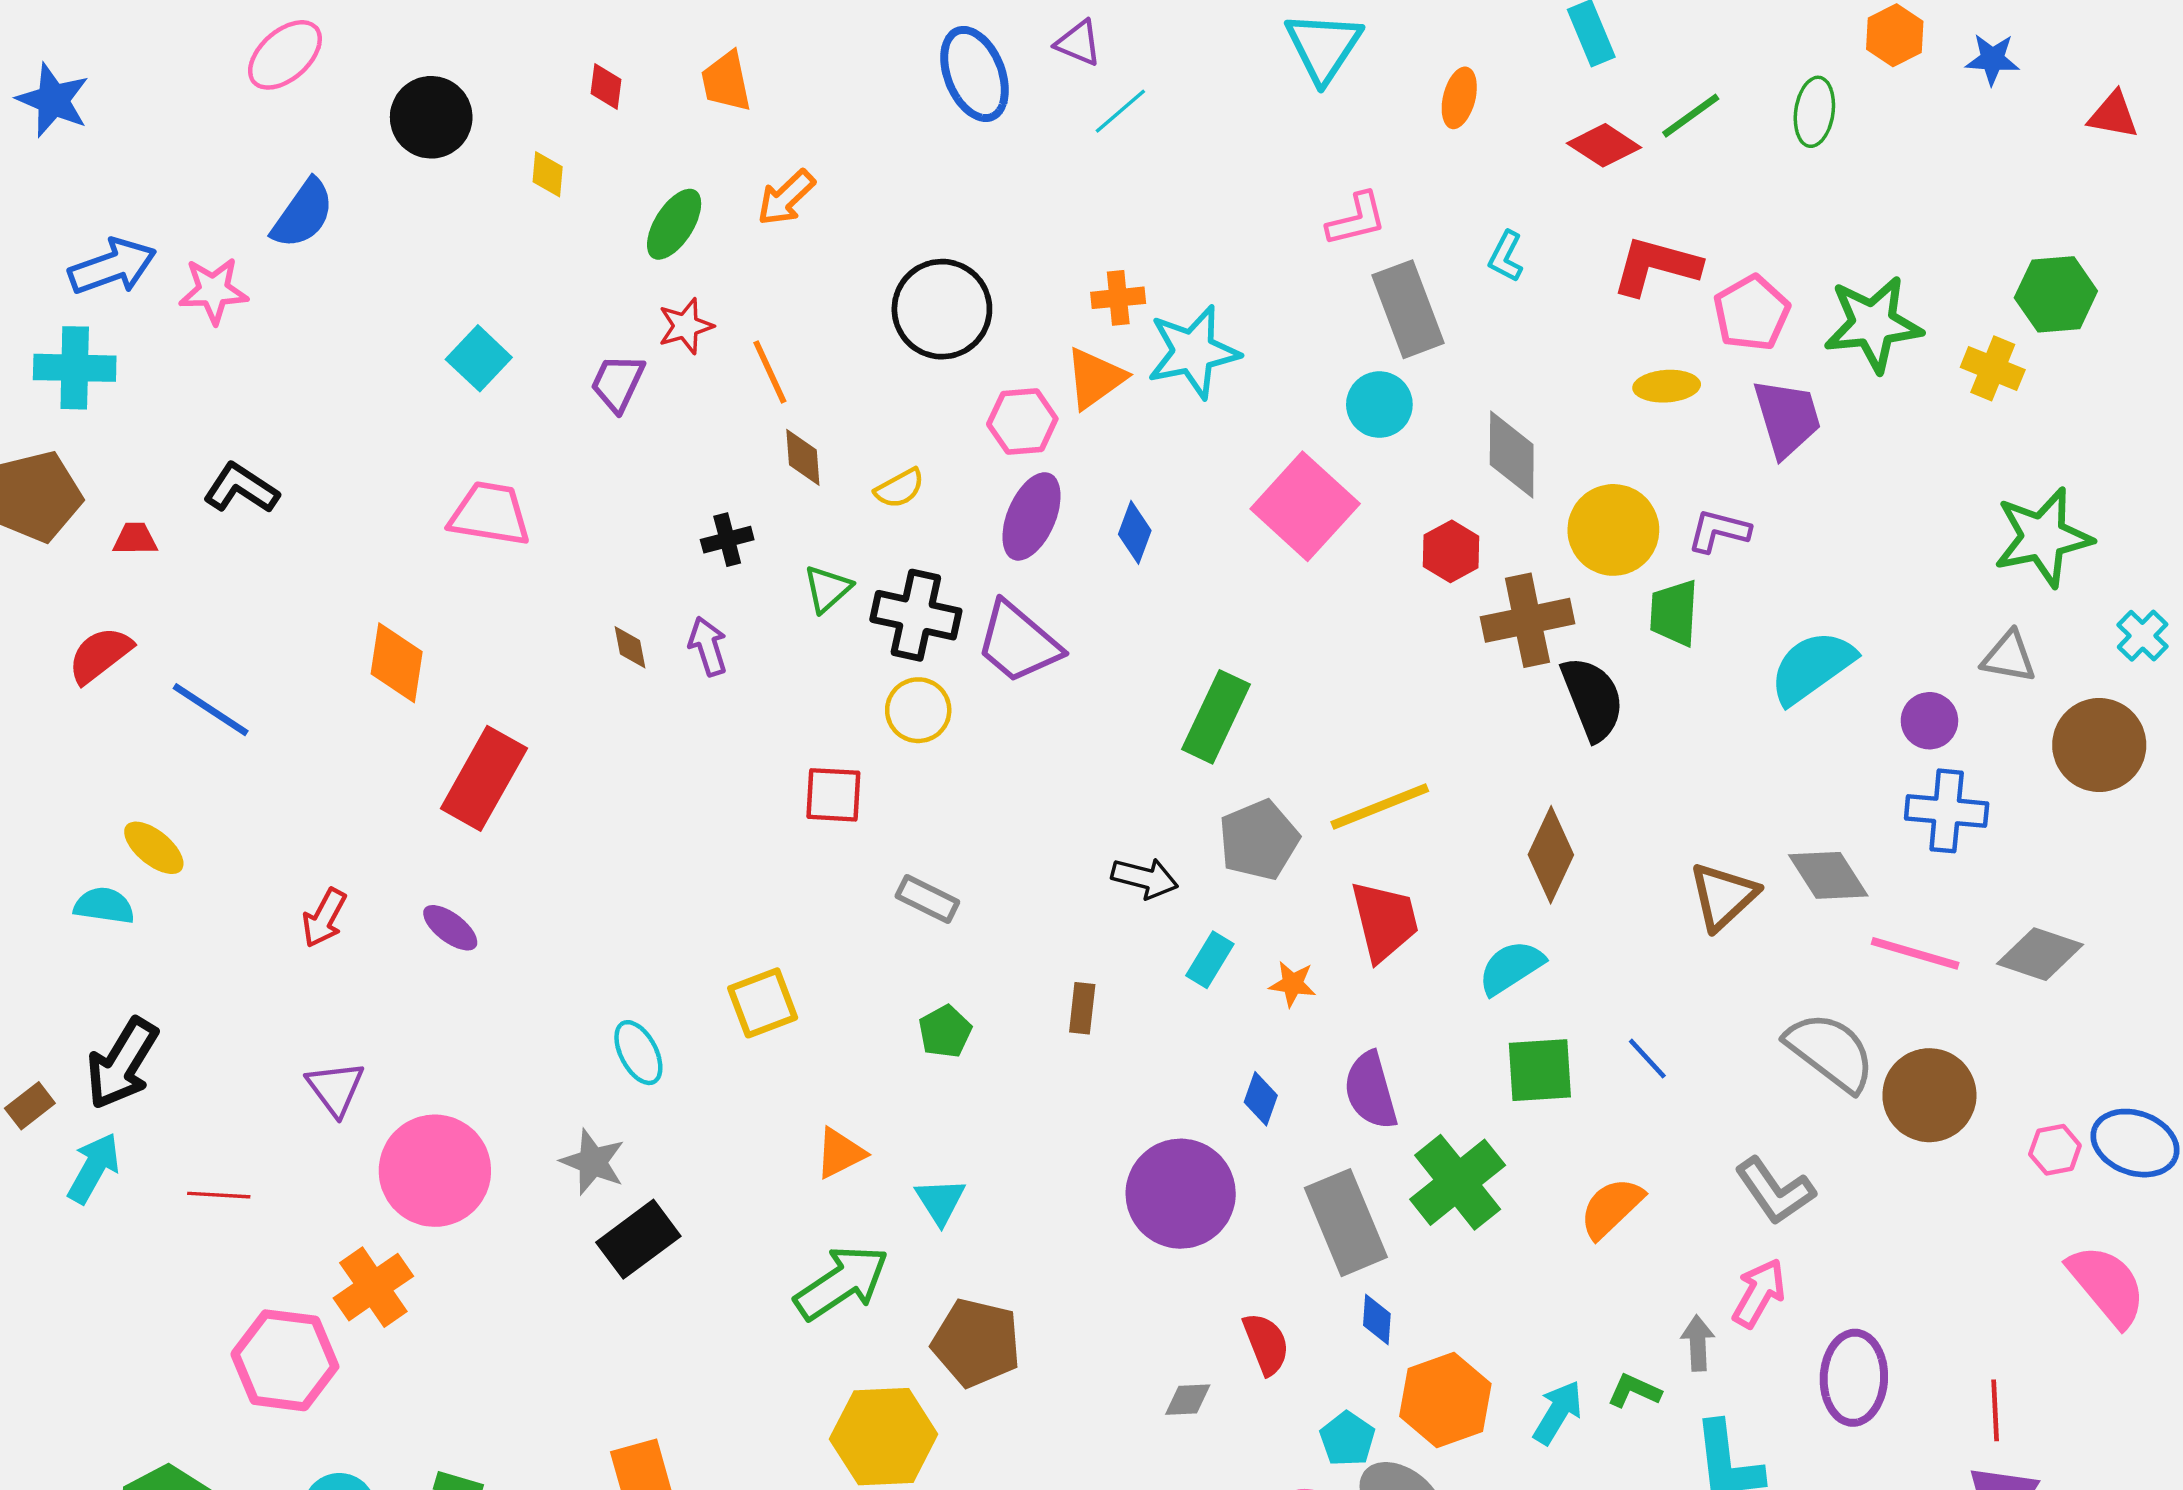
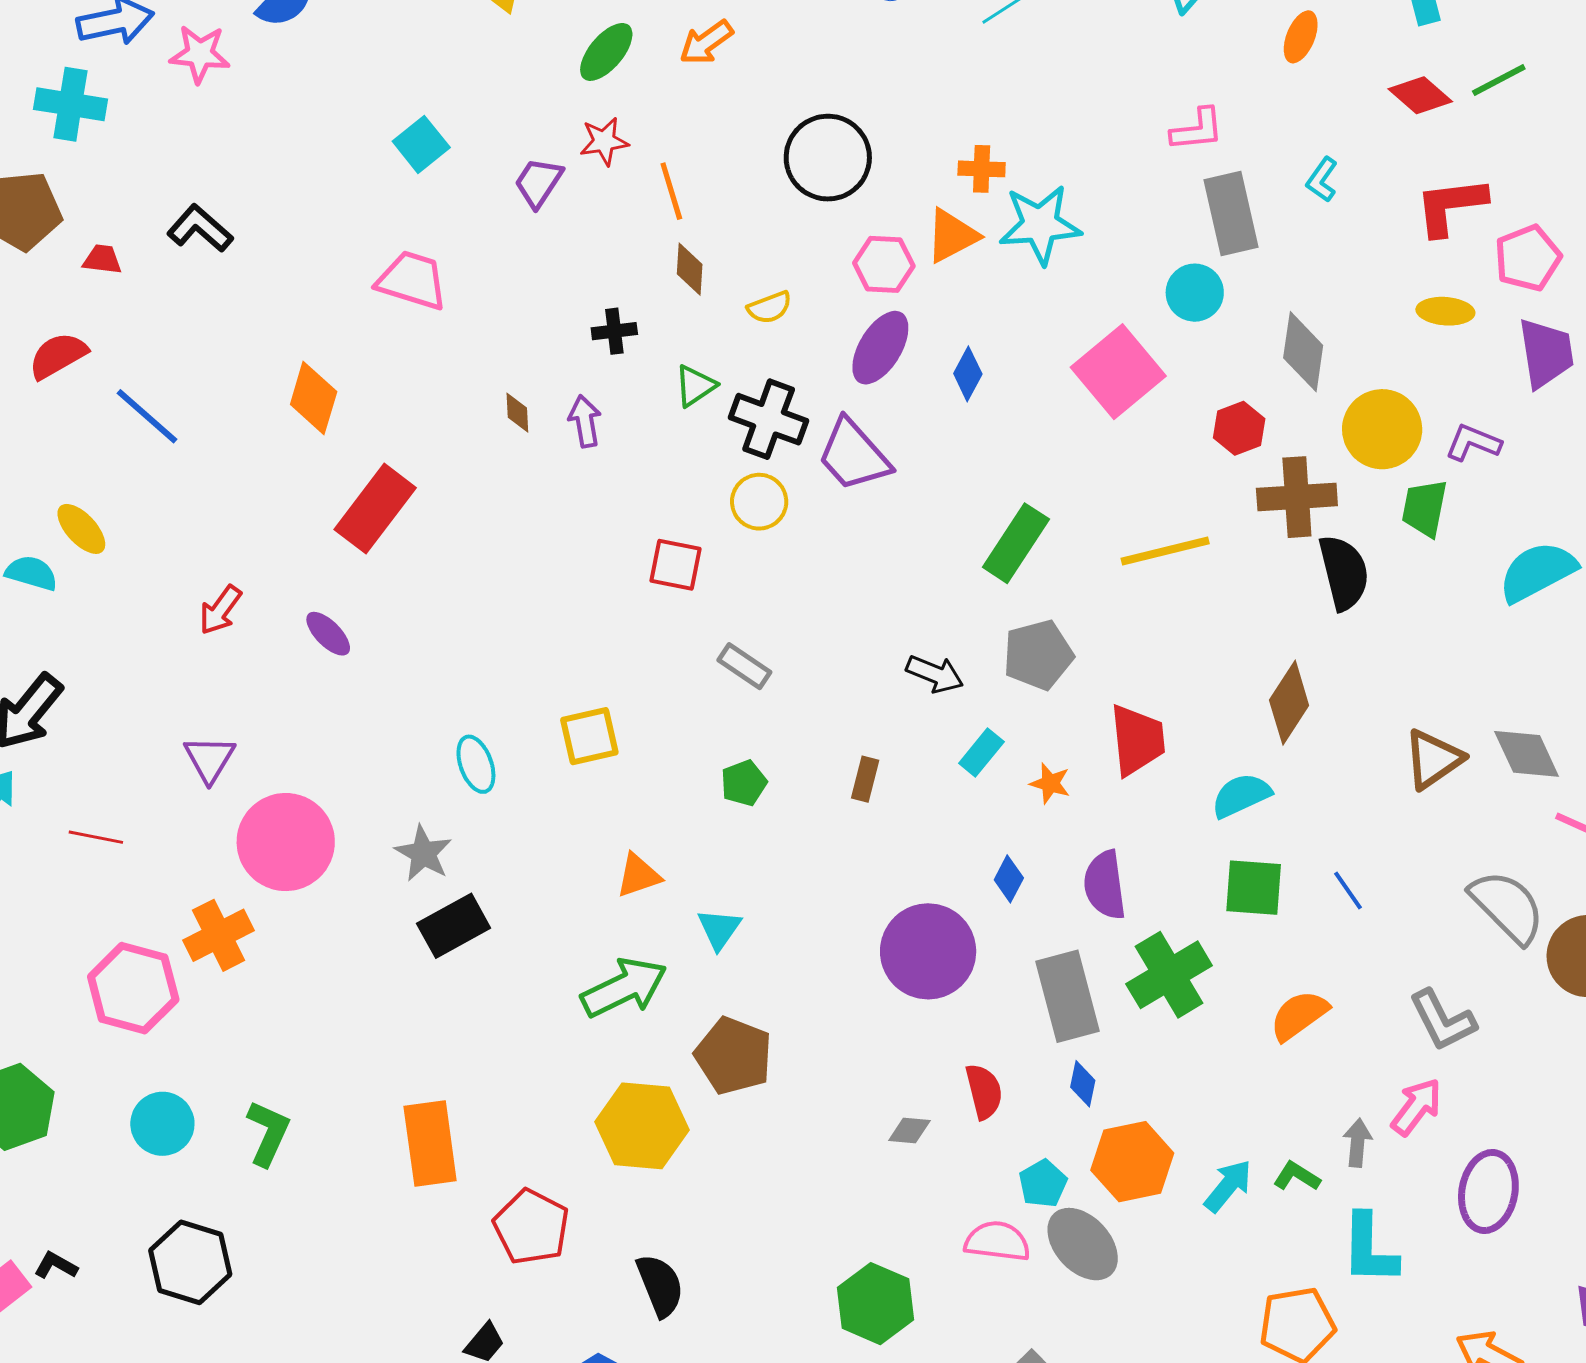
red L-shape: (1656, 266) -> (1451, 206), turned -30
yellow line: (1380, 806) -> (1165, 551), moved

